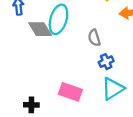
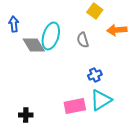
gray semicircle: (94, 38) -> (83, 40), moved
pink rectangle: (70, 92) -> (75, 106), moved, turned -30

